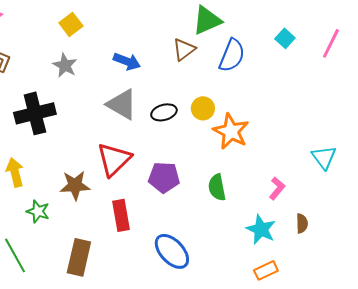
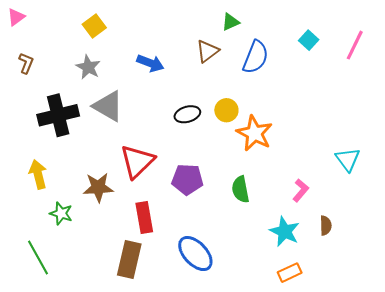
green triangle: (207, 20) -> (230, 22), size x0.6
gray triangle: (122, 104) -> (108, 106), moved
brown rectangle: (79, 257) -> (129, 260), moved

